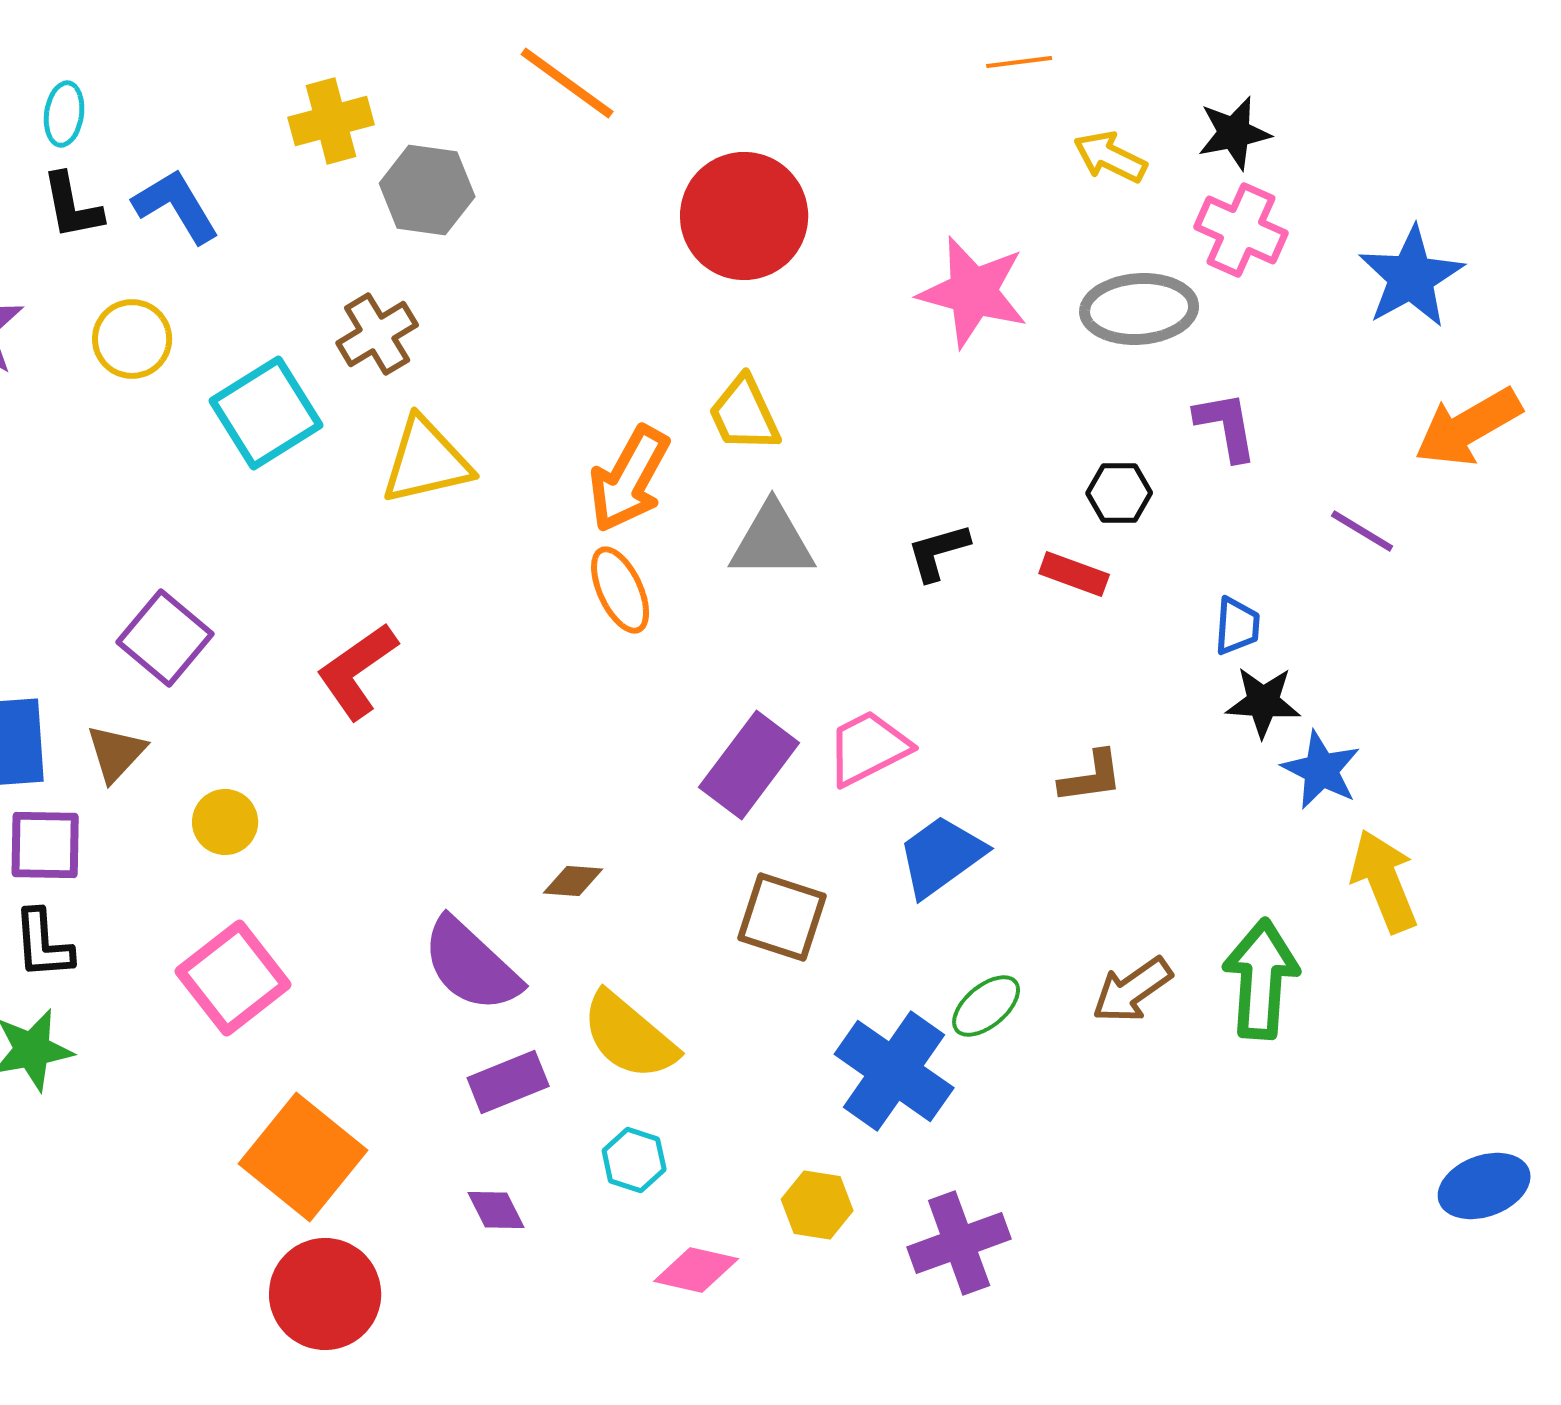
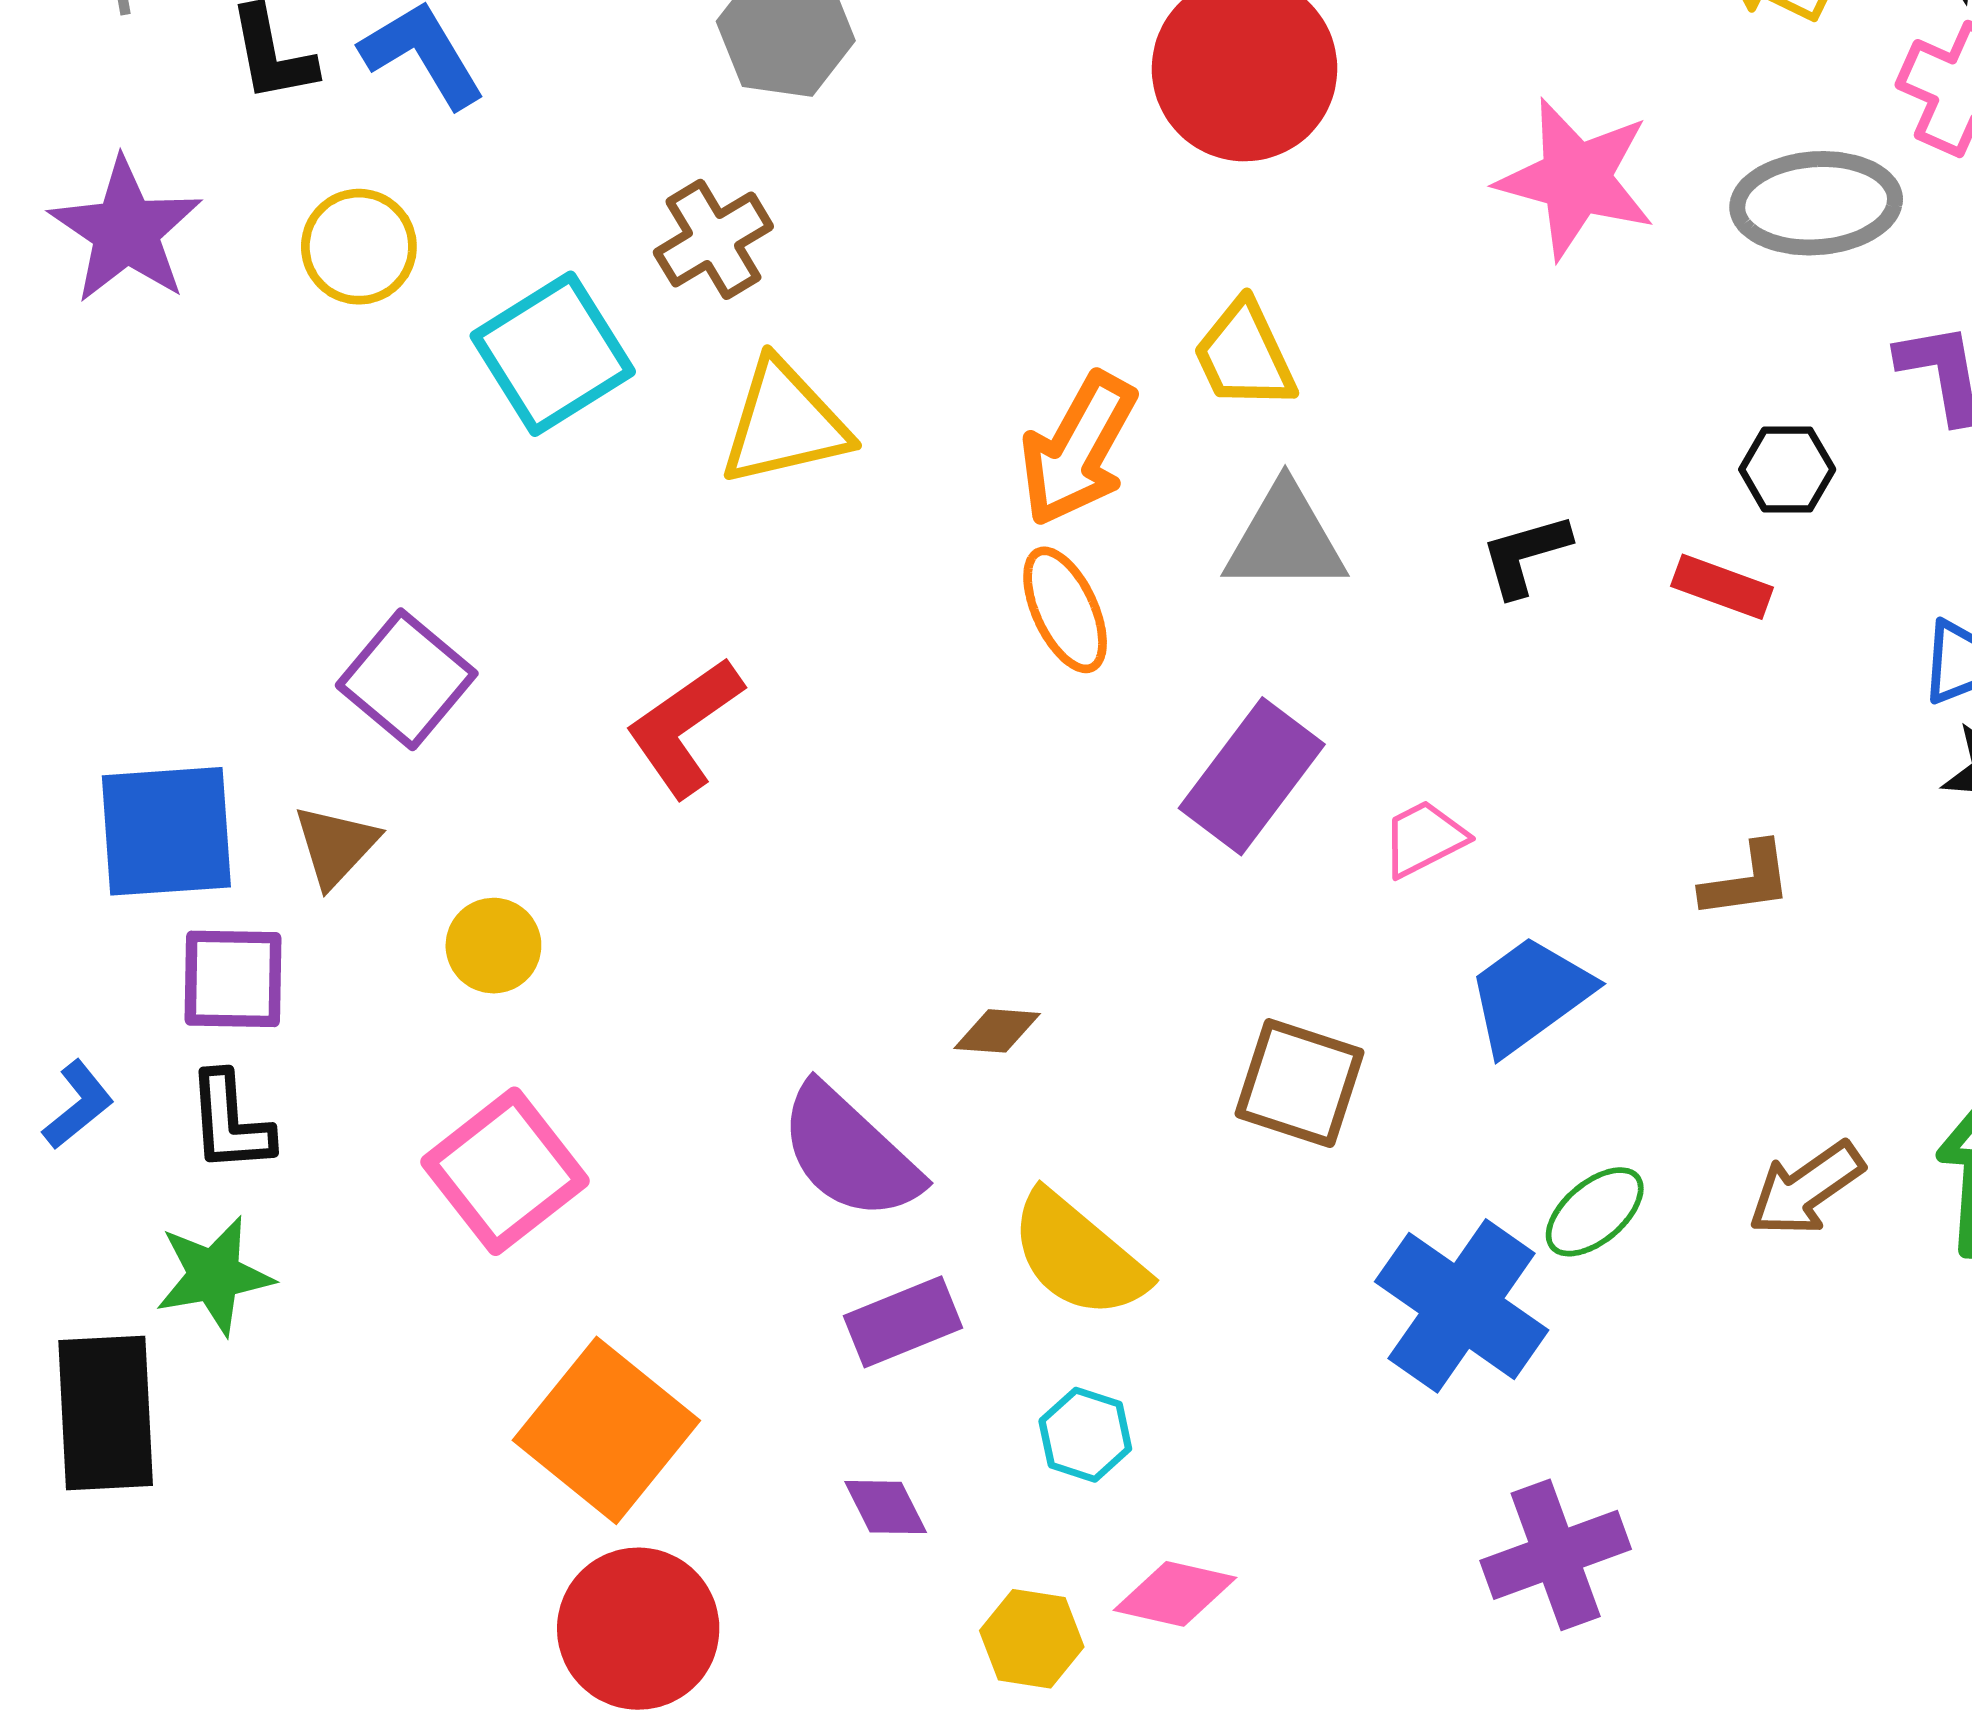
pink trapezoid: (868, 748) -> (1424, 839), size x0.7
purple rectangle: (749, 765) -> (1252, 776), moved
yellow hexagon: (817, 1205) -> (1032, 1639), moved

